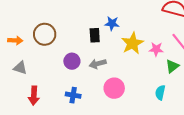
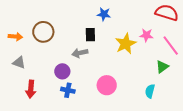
blue star: (112, 23) -> (104, 14), moved
pink star: (156, 49) -> (146, 35), moved
purple circle: (72, 61) -> (62, 71), moved
gray arrow: (98, 64) -> (80, 53), moved

